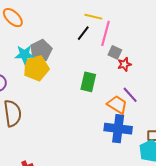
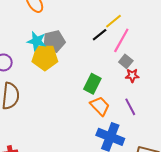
yellow line: (93, 17) -> (113, 21), turned -66
orange trapezoid: (117, 104) -> (100, 106), moved

